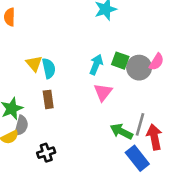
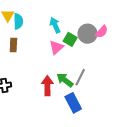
green square: (120, 61) -> (70, 39), moved
cyan arrow: (96, 64) -> (55, 25), turned -56
red arrow: (154, 137) -> (47, 86), moved

